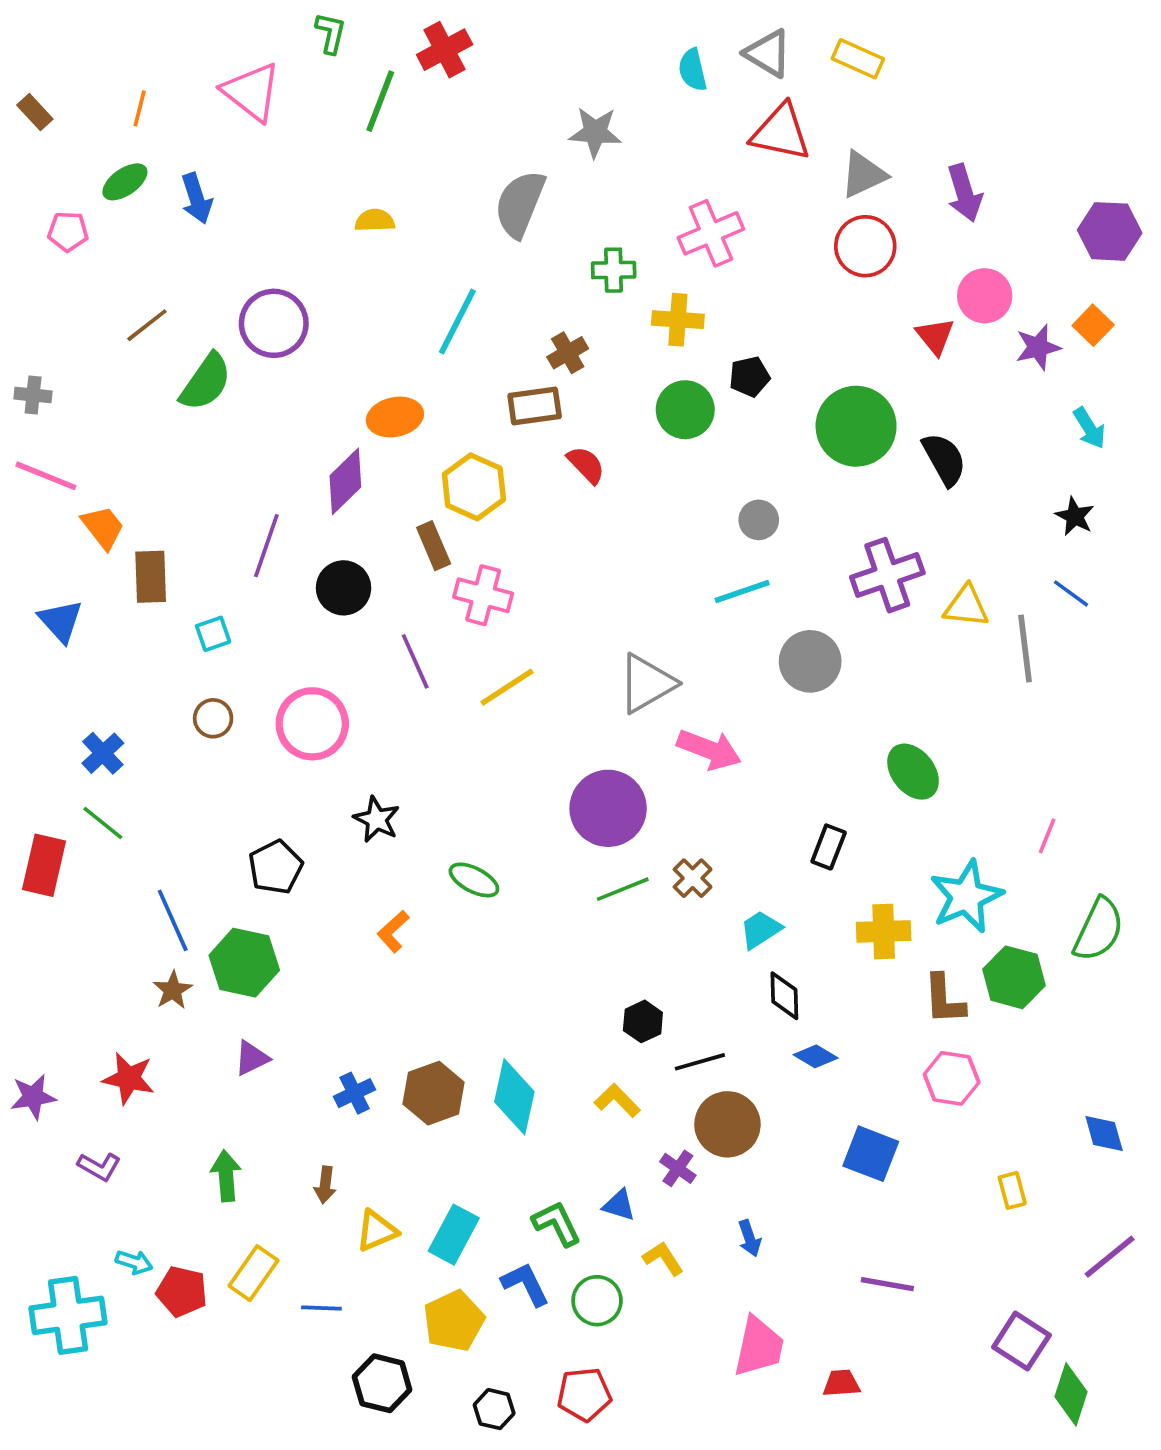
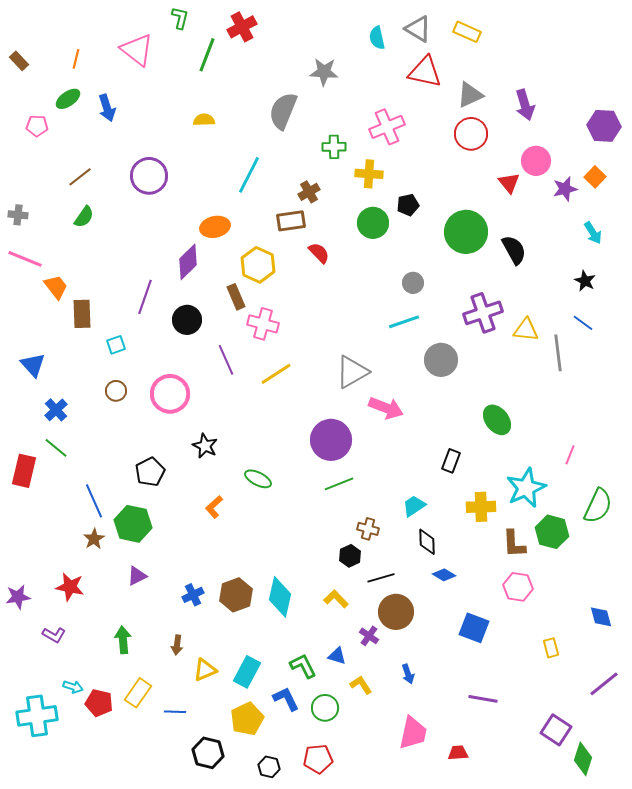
green semicircle: (206, 382) -> (84, 217), moved, size x0.7
blue triangle: (61, 621) -> (33, 365), moved
brown cross: (693, 878) -> (368, 529), moved, turned -30

